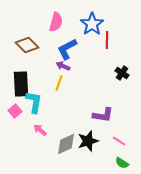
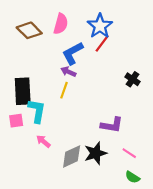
red line: (107, 40) -> (102, 43), moved, turned 36
brown diamond: (27, 45) -> (29, 30), moved
pink square: (15, 111) -> (16, 121), turned 32

